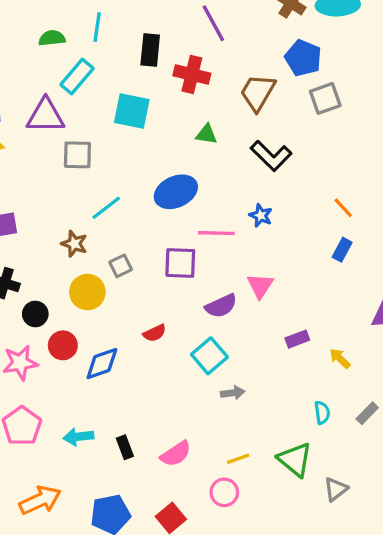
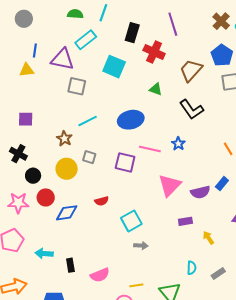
blue rectangle: (342, 250) -> (222, 184), moved
gray square: (121, 266) -> (89, 157), turned 32
pink triangle: (260, 286) -> (170, 185), size x1.4
purple semicircle: (221, 306) -> (200, 192), moved

